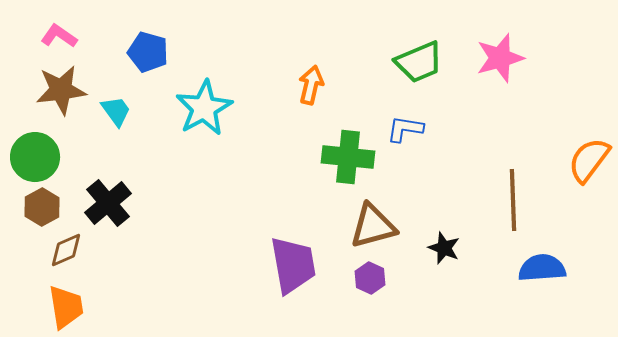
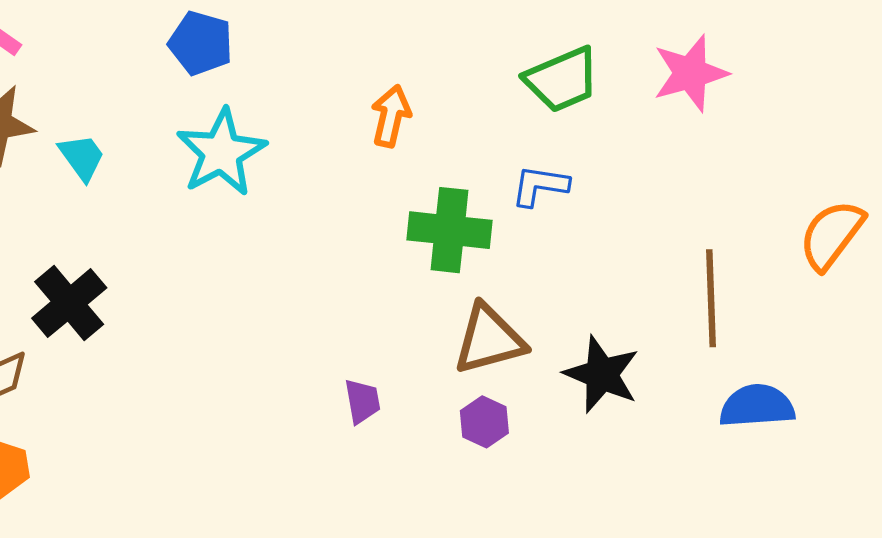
blue pentagon: (148, 52) -> (201, 43), moved
black star: (444, 248) -> (602, 374), size x1.5
purple trapezoid: (293, 265) -> (362, 401), size x0.5

